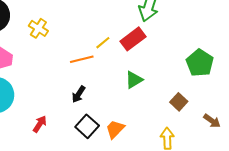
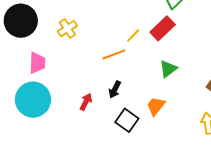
yellow cross: (38, 28) -> (67, 29), turned 30
red arrow: (40, 124) -> (86, 102), moved
orange trapezoid: (115, 129) -> (156, 106), moved

